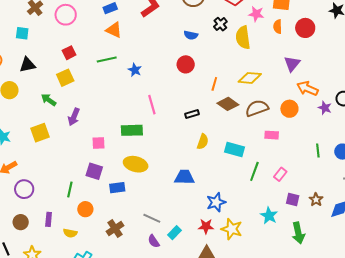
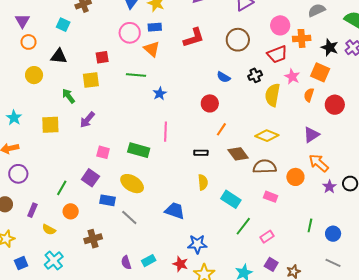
pink circle: (66, 15) -> (130, 33), moved
orange line: (214, 84) -> (221, 129), moved
yellow semicircle: (203, 142) -> (203, 182), turned -42
gray line: (152, 218) -> (129, 218), moved

